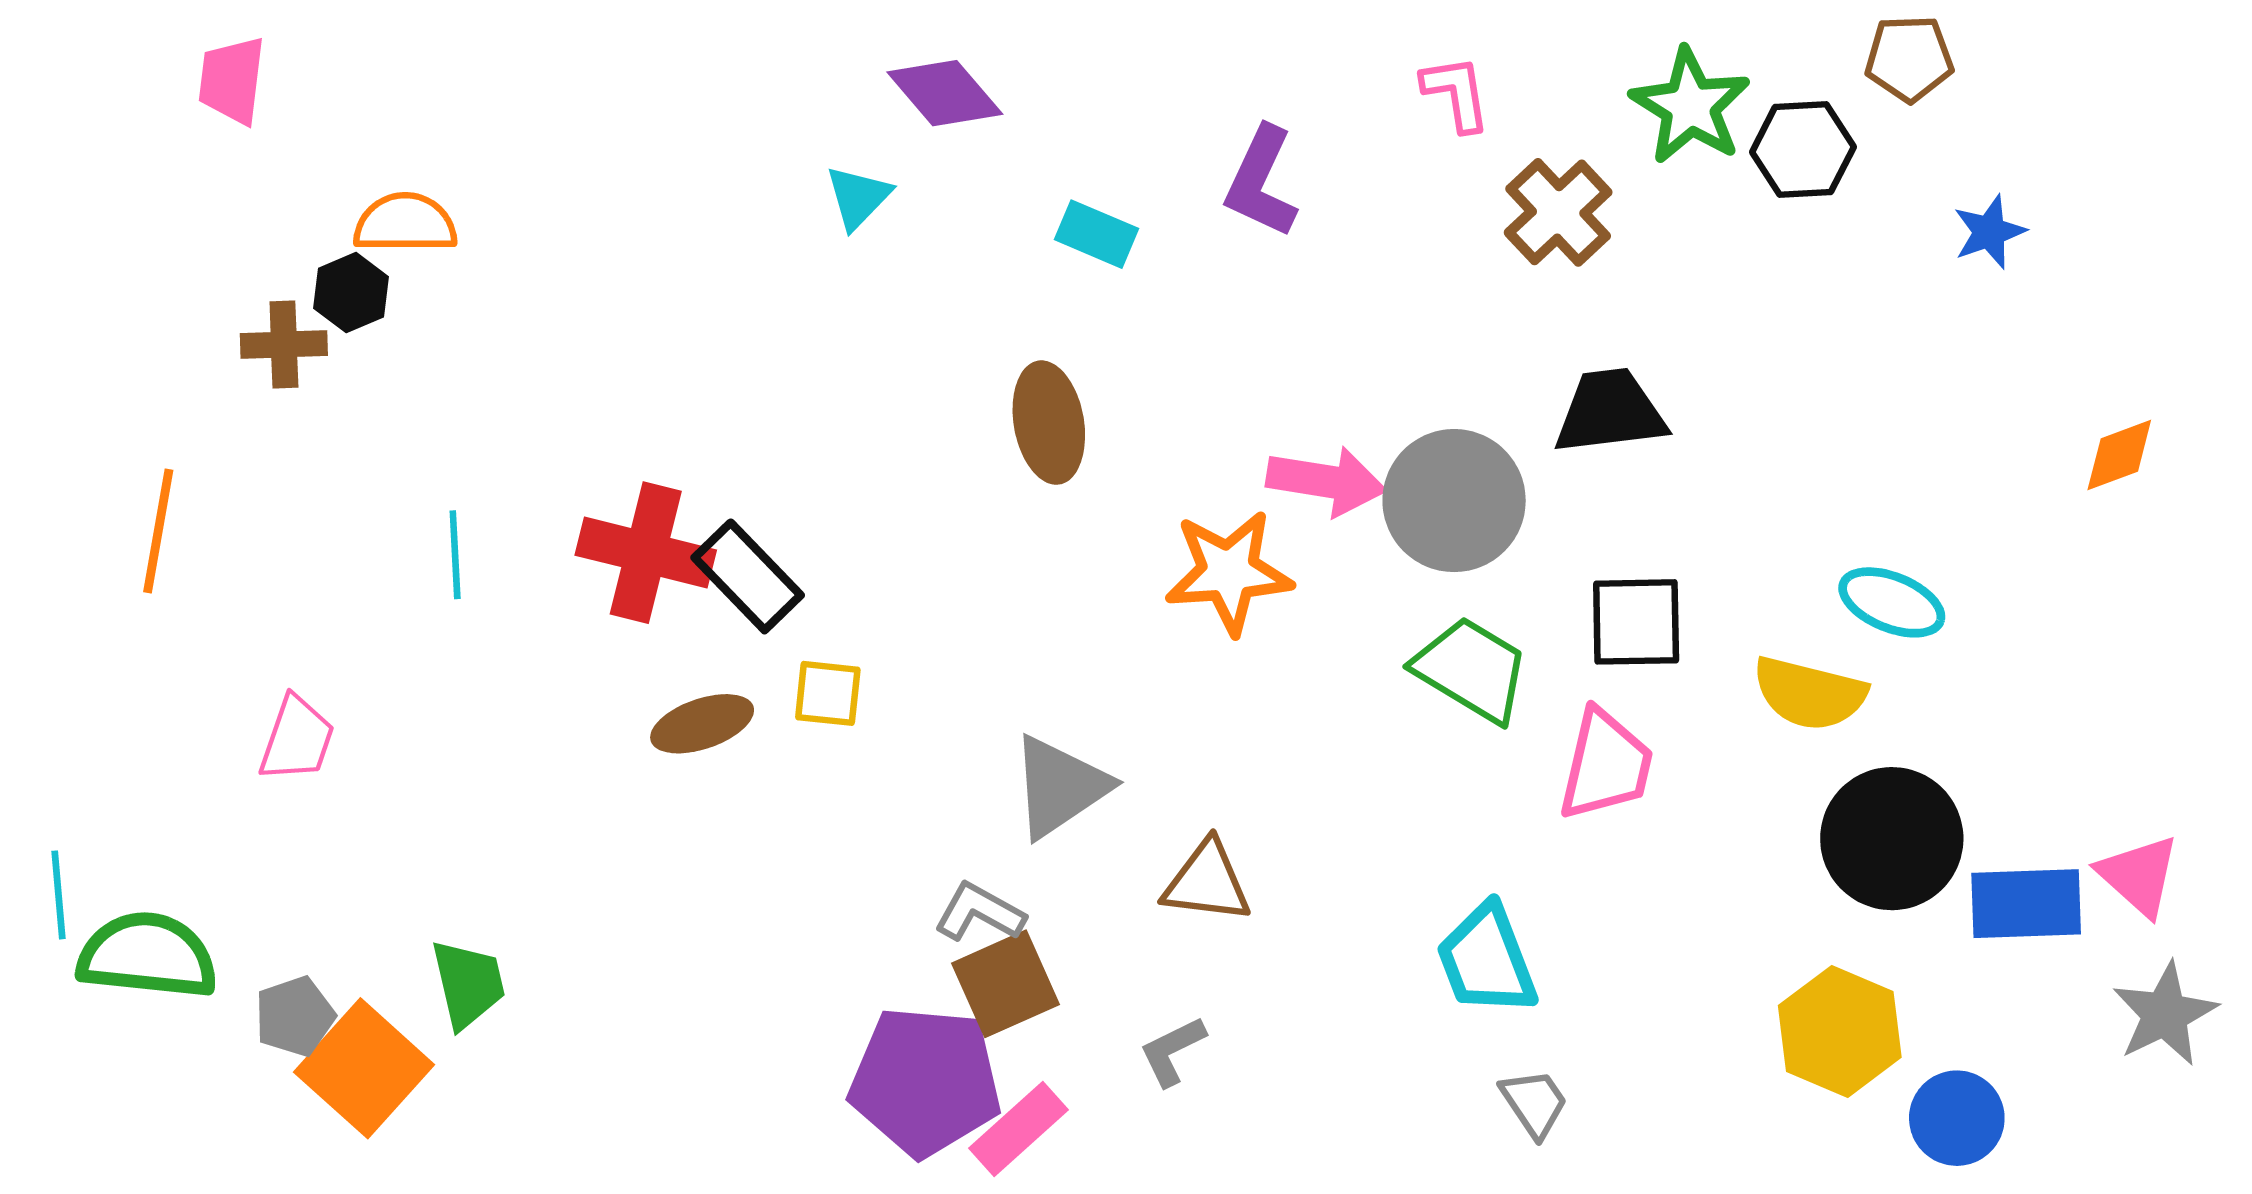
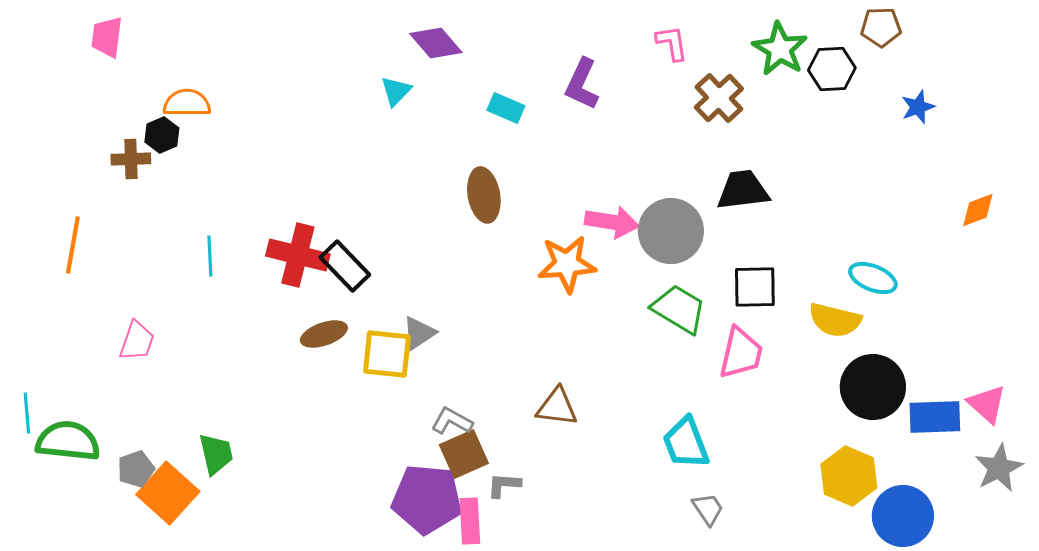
yellow square: (828, 693) -> (387, 354), moved, size x1.6
gray triangle: (1060, 787) -> (419, 333), moved, size x0.7
gray L-shape: (1172, 1051) -> (504, 485), moved, turned 30
blue circle: (1957, 1118) -> (903, 516), size x1.4
pink rectangle: (1018, 1129) -> (470, 521), turned -51

